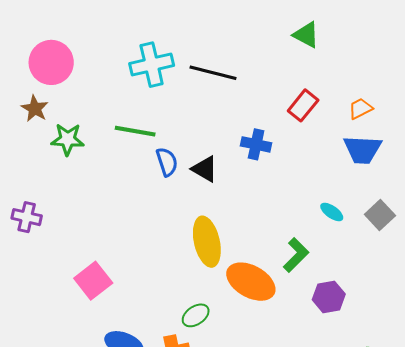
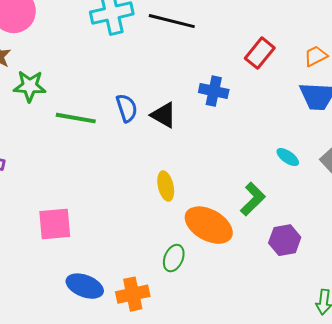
green line: (135, 131) -> (76, 118), moved
yellow ellipse: (207, 242) -> (166, 186), size x0.6
pink square: (93, 281) -> (55, 224), turned 33
green ellipse: (196, 315) -> (174, 258), moved, turned -32

